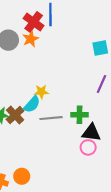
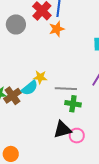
orange star: (31, 39) -> (57, 29), moved
gray line: (51, 118) -> (66, 89), moved
black triangle: (91, 133) -> (62, 130), moved, turned -30

